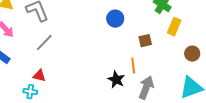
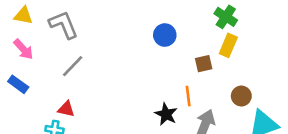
yellow rectangle: (174, 27) -> (228, 45), moved
brown circle: (192, 54) -> (241, 96), moved

